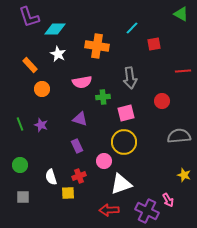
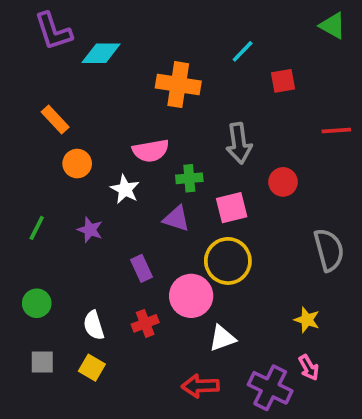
white star: (58, 54) -> (125, 189), moved
red circle: (162, 101) -> (283, 182), moved
purple triangle: (80, 119) -> (176, 219), moved
green line: (20, 124) -> (37, 228), turned 48
purple star: (41, 125) -> (90, 230), moved
gray semicircle: (179, 136) -> (329, 250), turned 80
pink circle: (104, 161) -> (191, 296), size x1.5
yellow star: (184, 175) -> (307, 320), moved
white triangle: (121, 184) -> (222, 338), size x0.7
yellow square: (68, 193) -> (92, 368), moved, turned 32

